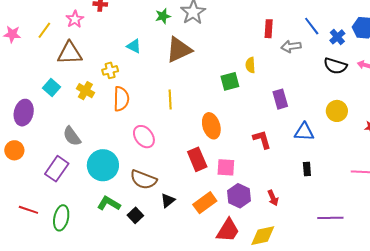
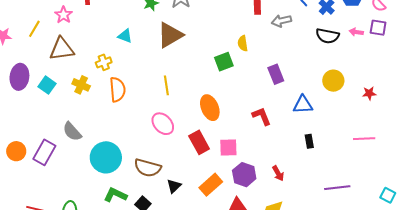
purple ellipse: (24, 113) -> (19, 77), moved
pink ellipse: (144, 137) -> (163, 124), moved
purple rectangle: (57, 169) -> (44, 152), moved

